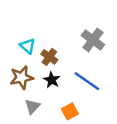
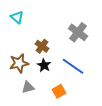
cyan triangle: (28, 46) -> (17, 17), moved
gray triangle: (32, 107) -> (28, 87), turned 32

